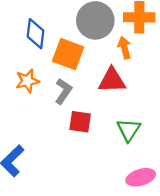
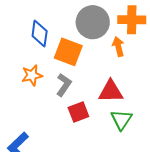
red triangle: (112, 80) -> (111, 91), moved
red square: (80, 122) -> (78, 112), turned -30

